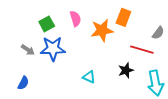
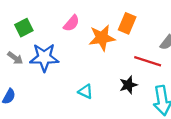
pink semicircle: (75, 19) -> (71, 23), turned 56
green square: (47, 24) -> (24, 28), moved

